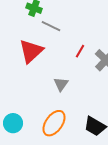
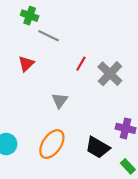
red triangle: (31, 51) -> (26, 64), size x0.6

